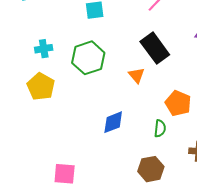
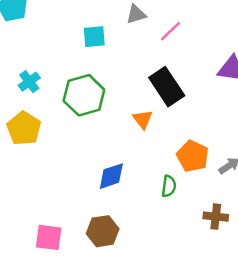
cyan cross: (44, 49) -> (29, 82), turned -30
brown hexagon: (151, 169) -> (103, 231), moved

